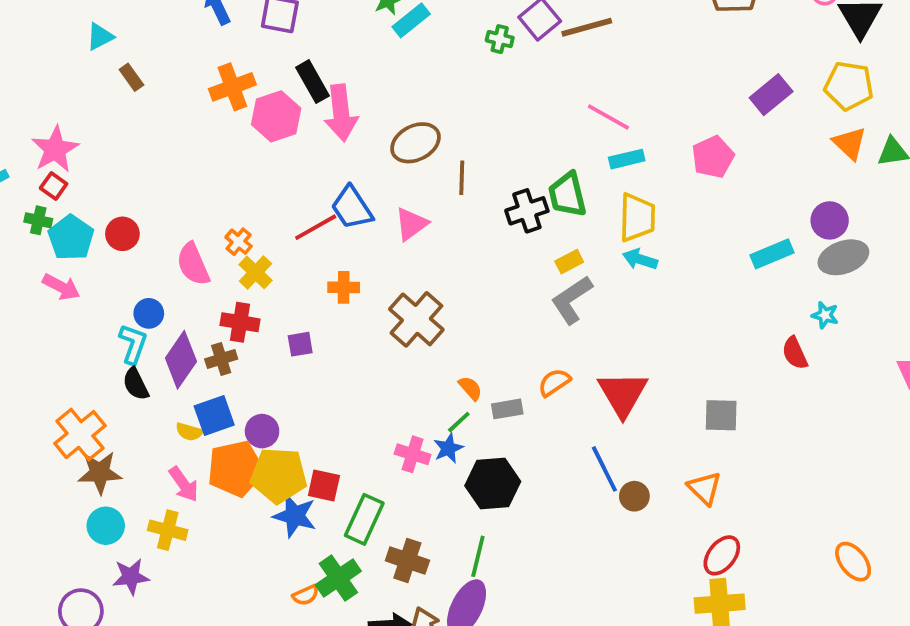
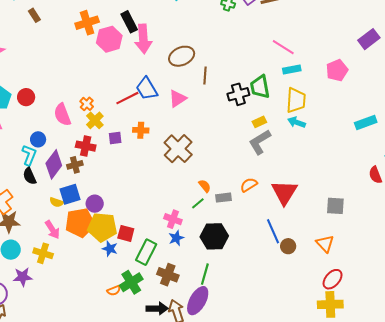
purple square: (300, 344) -> (115, 138), moved
blue star: (448, 448) -> (176, 238), moved
blue star: (295, 516) -> (110, 249), size x0.7

